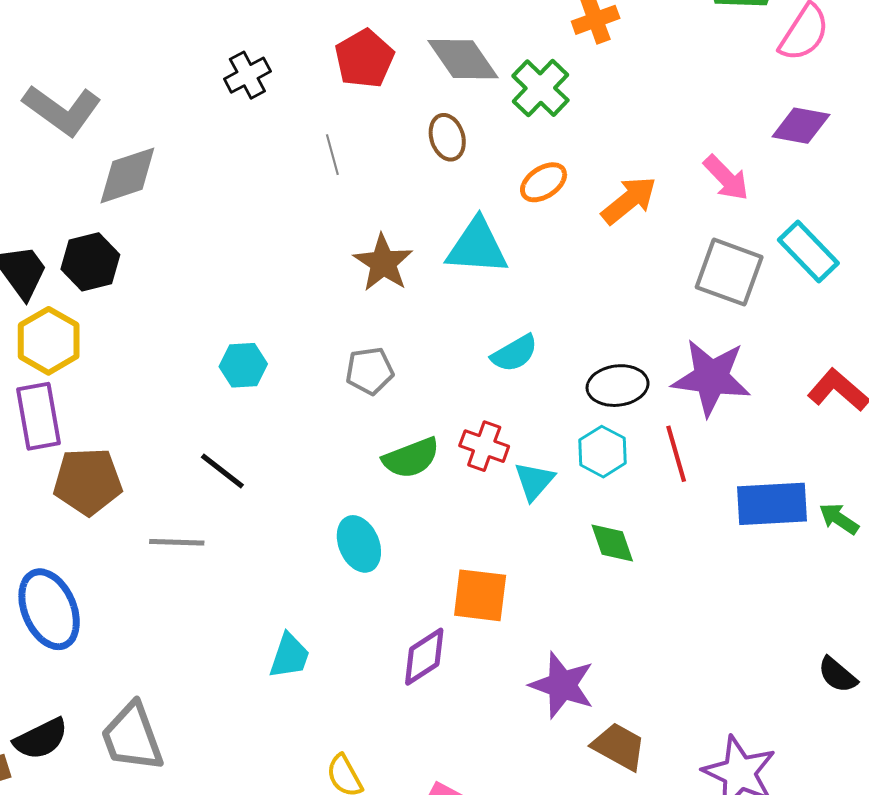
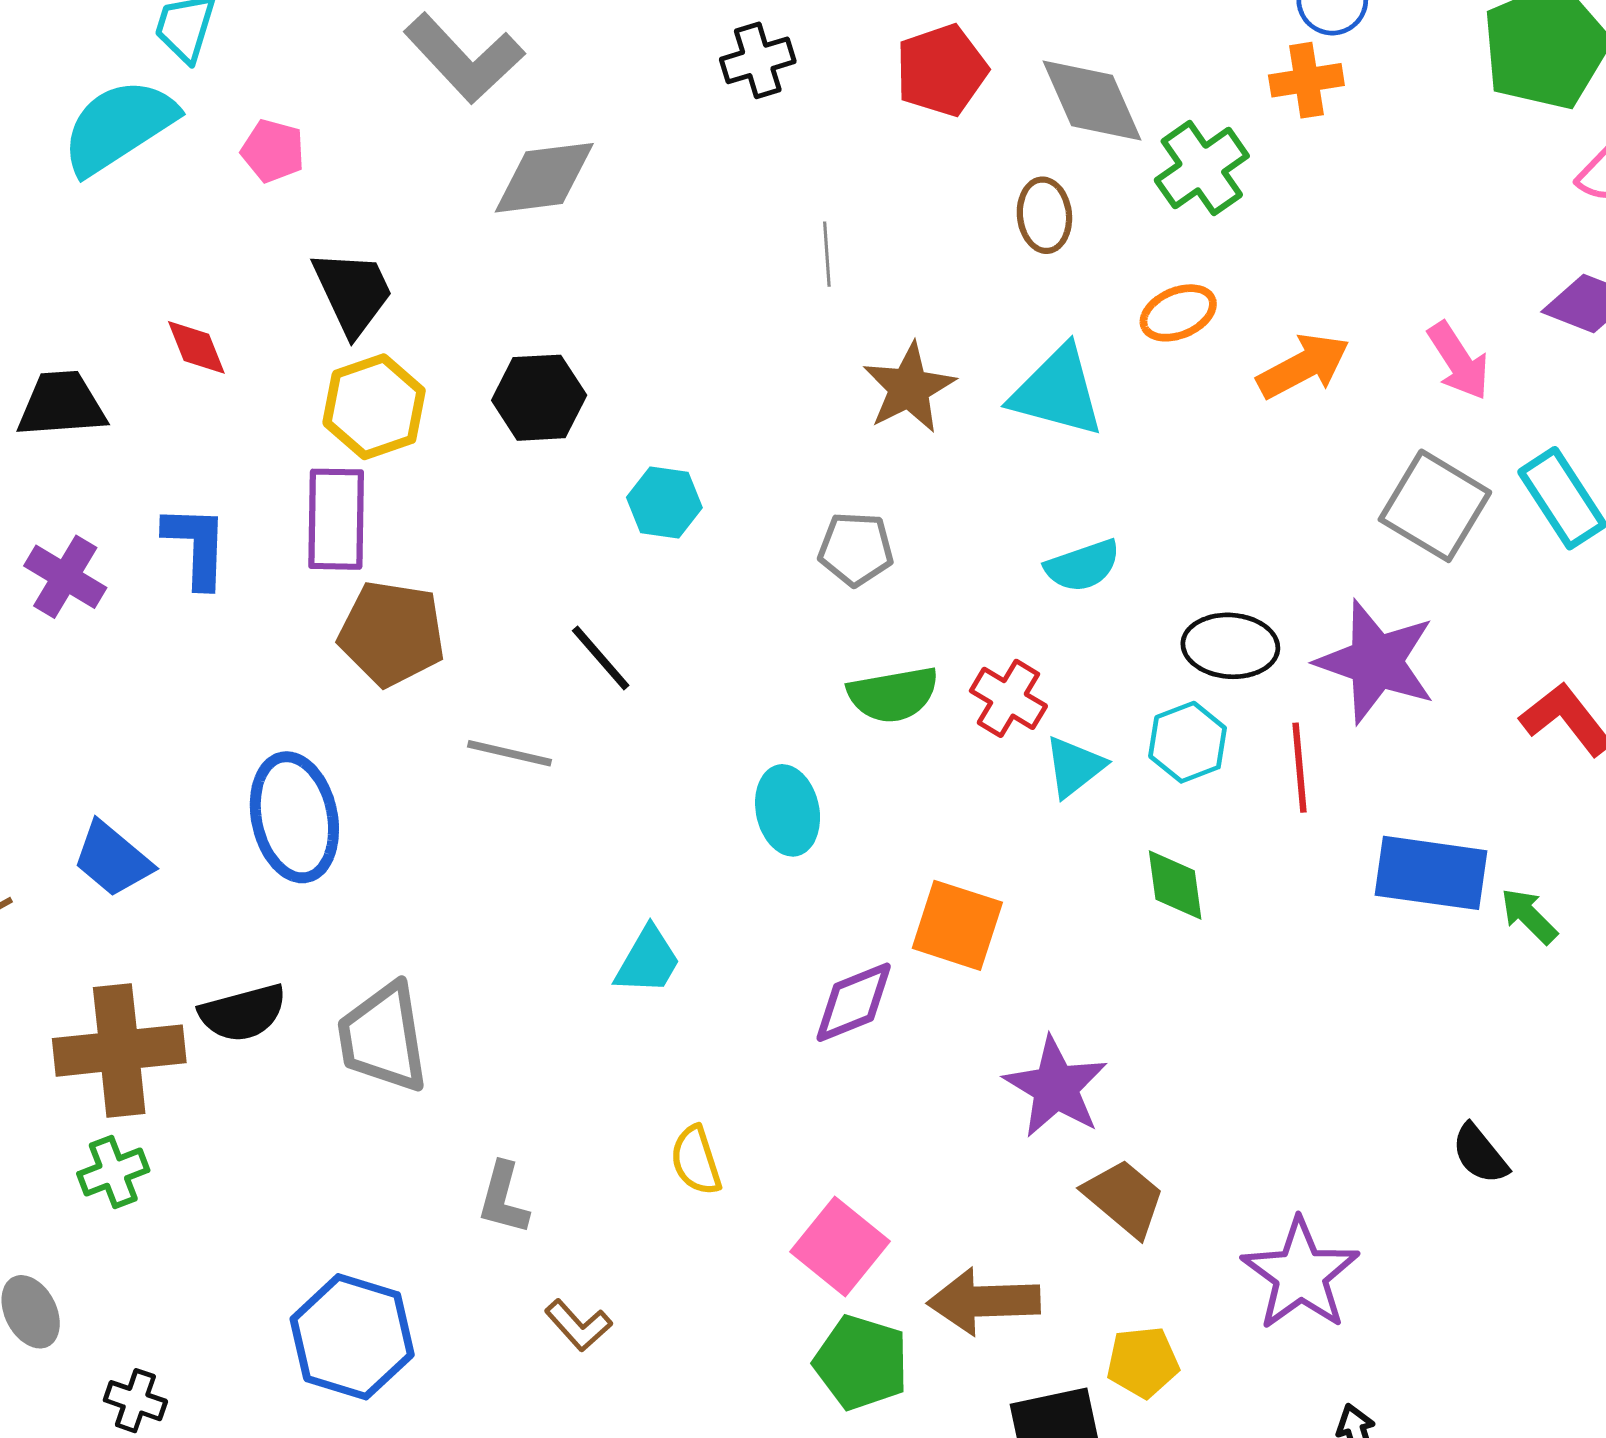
gray line: (332, 155) -> (827, 254), moved
black hexagon: (90, 262) -> (539, 398), moved

